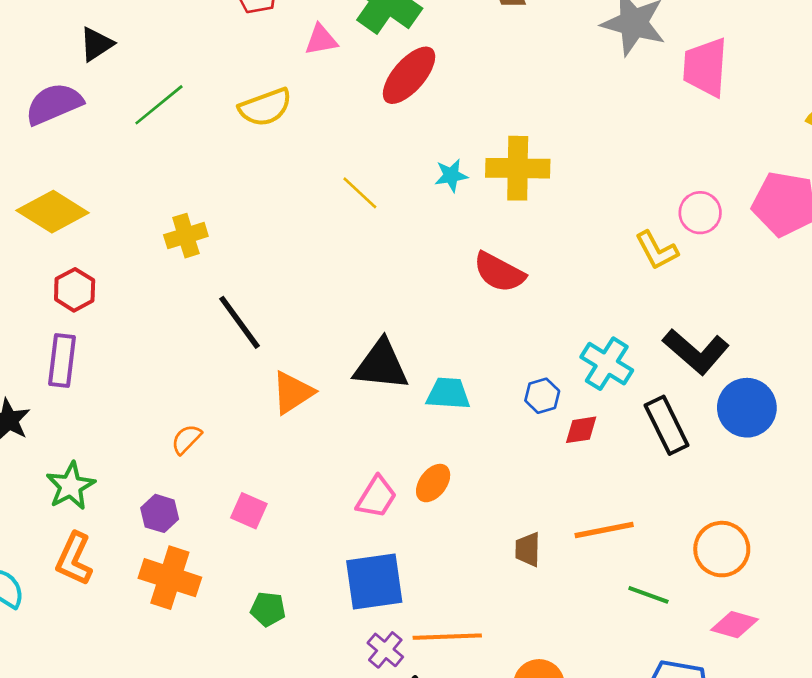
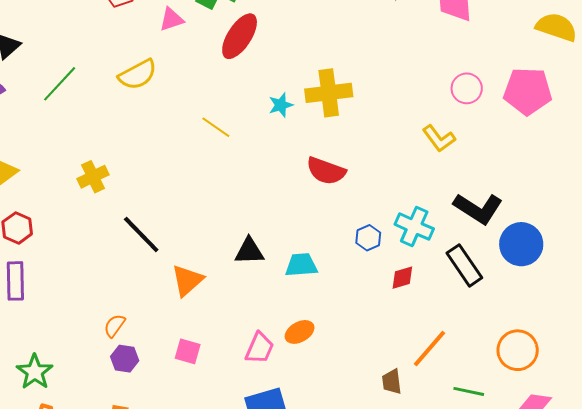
pink circle: (700, 213) -> (467, 88), moved
black triangle: (381, 365) -> (249, 251), size x0.7
blue hexagon: (542, 396) -> (368, 238), moved
orange ellipse: (433, 483) -> (300, 332), turned 32
pink square: (249, 511) -> (188, 351), moved
purple hexagon: (160, 513) -> (125, 359), moved
orange line: (604, 530) -> (430, 349), turned -30
brown trapezoid: (528, 549) -> (392, 382), moved

